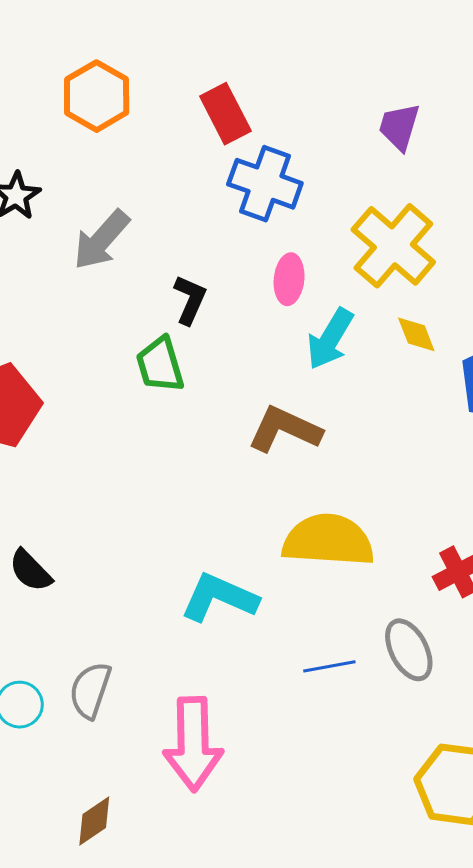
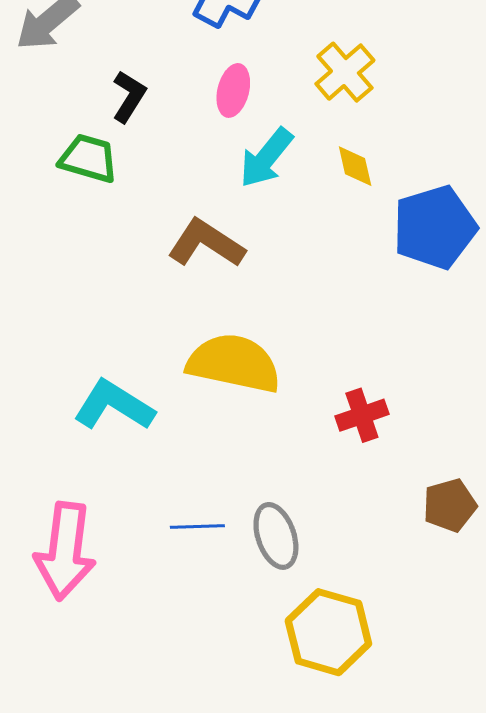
yellow cross: (393, 246) -> (345, 72), size x0.7
green trapezoid: (160, 365) -> (89, 158), turned 114
gray ellipse: (409, 650) -> (276, 536), moved
blue line: (329, 666) -> (197, 527), moved

